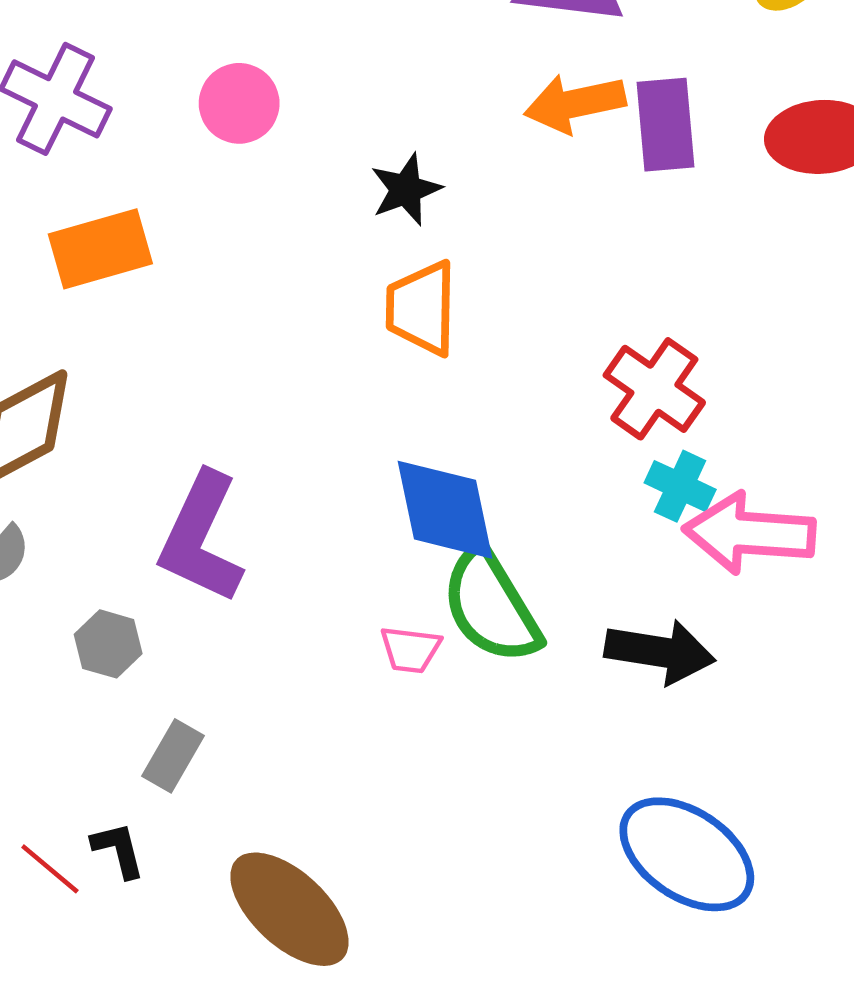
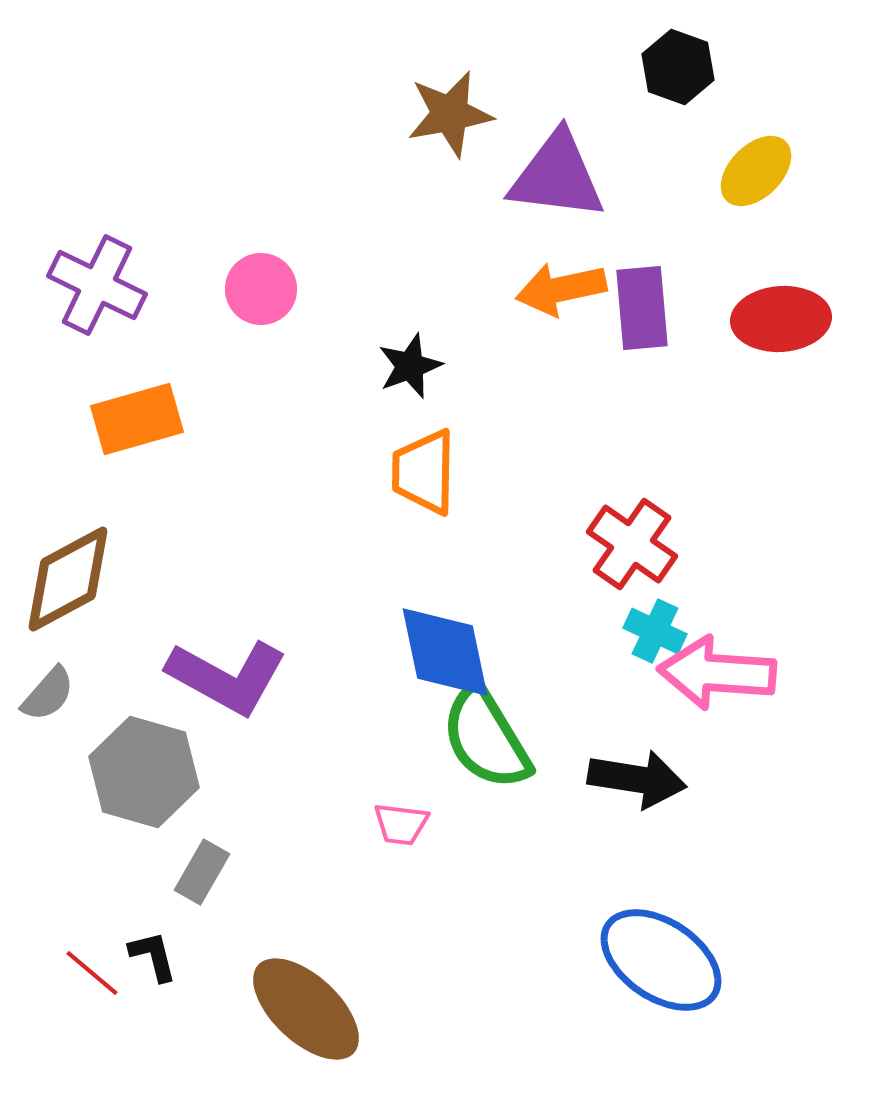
purple L-shape: (201, 538) -> (227, 677), turned -86
gray hexagon: (108, 644) -> (144, 772), size x1.8
pink trapezoid: (410, 650) -> (401, 824), moved

